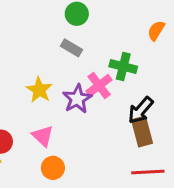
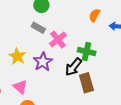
green cross: (123, 66) -> (87, 52), moved
pink cross: (99, 86) -> (58, 40), moved
black arrow: (141, 110) -> (73, 67), moved

